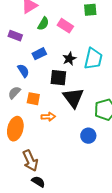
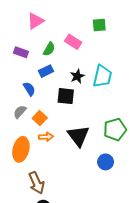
green semicircle: (43, 24) -> (49, 49), moved
black triangle: (73, 98) -> (78, 136), moved
orange square: (33, 99) -> (40, 118), turned 32
orange arrow: (48, 117) -> (46, 137), moved
blue circle: (88, 136) -> (106, 162), moved

